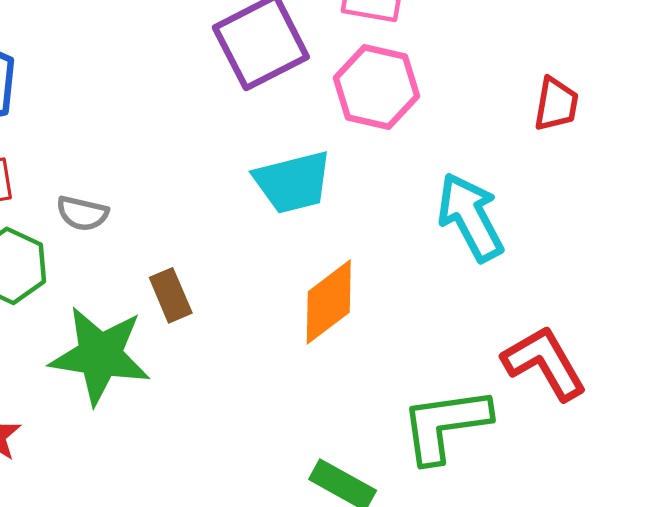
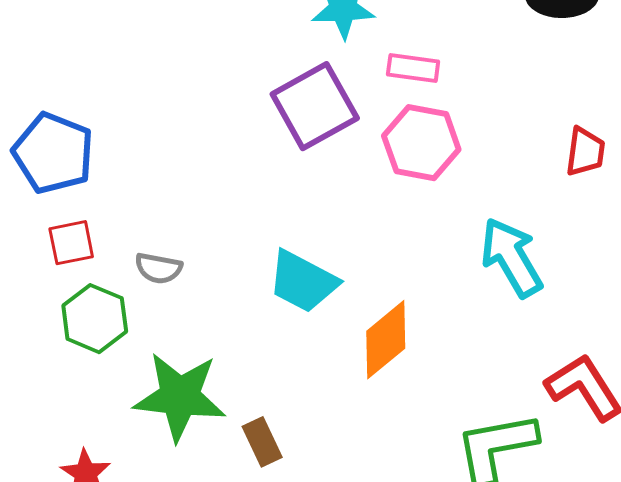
cyan trapezoid: (293, 182) -> (303, 281), moved, turned 44
brown rectangle: (171, 295) -> (262, 442), moved

